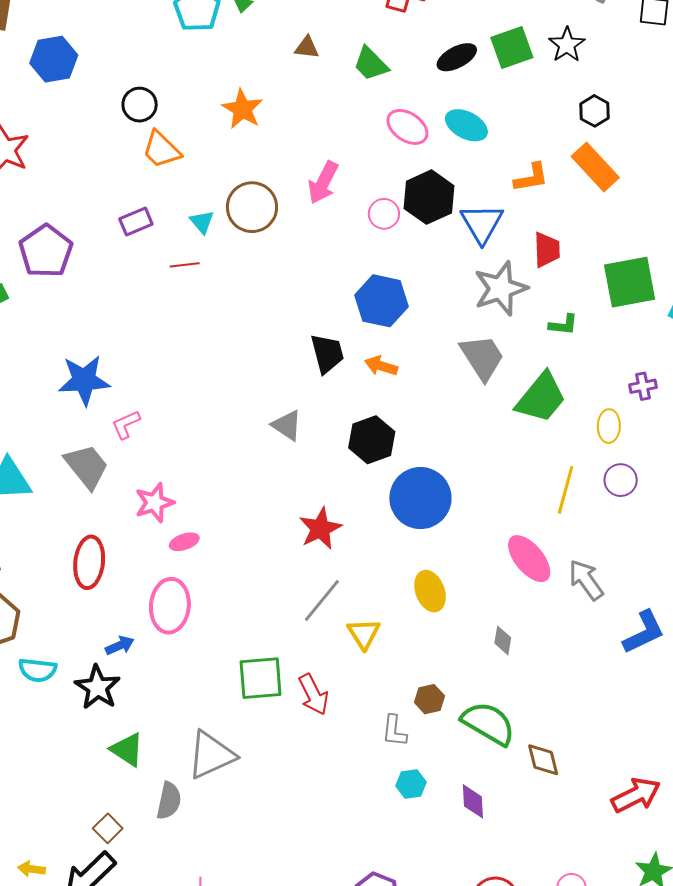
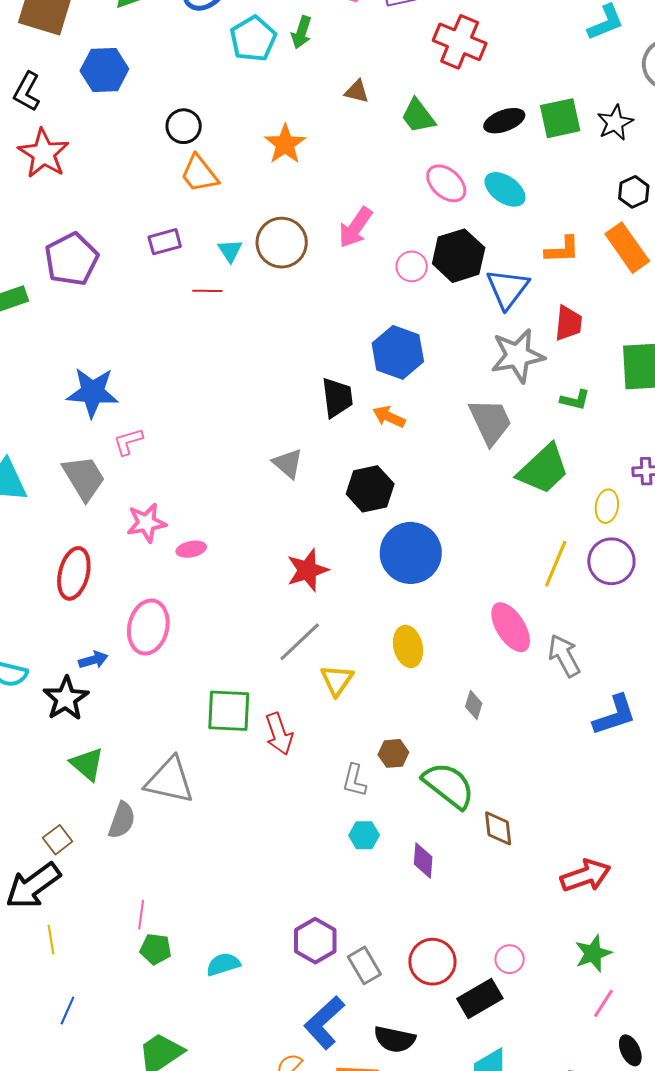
purple circle: (621, 480) -> (611, 561), size x1.4
pink ellipse: (184, 542) -> (191, 549), moved
gray triangle: (211, 755) -> (170, 780), turned 30

